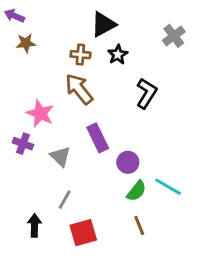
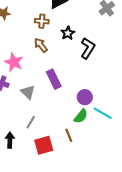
black star: (118, 55) -> (68, 33), moved
brown arrow: (79, 89) -> (41, 45), size x0.7
purple circle: (128, 162) -> (85, 97), moved
brown line: (139, 225) -> (69, 135), moved

